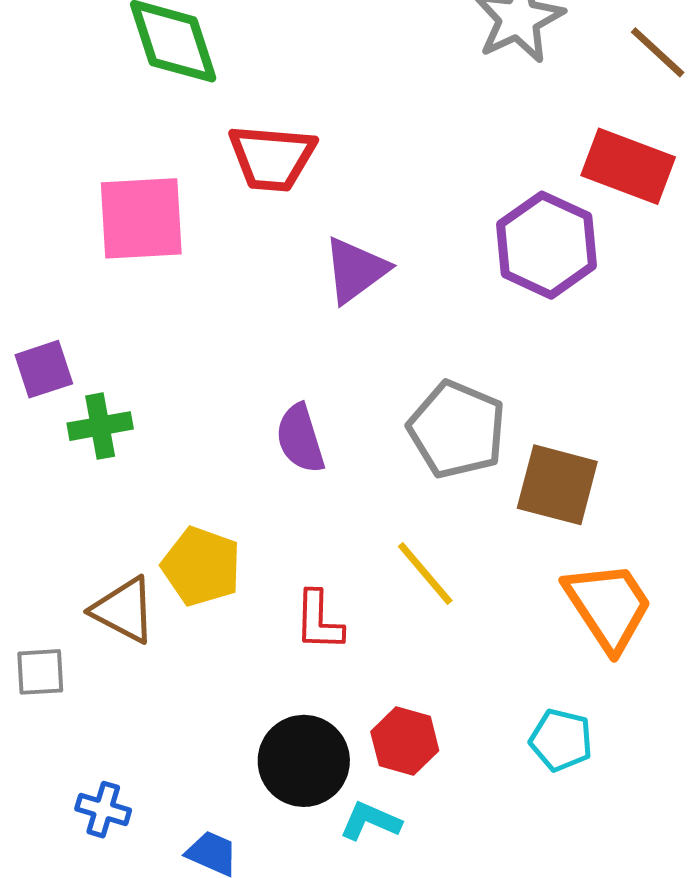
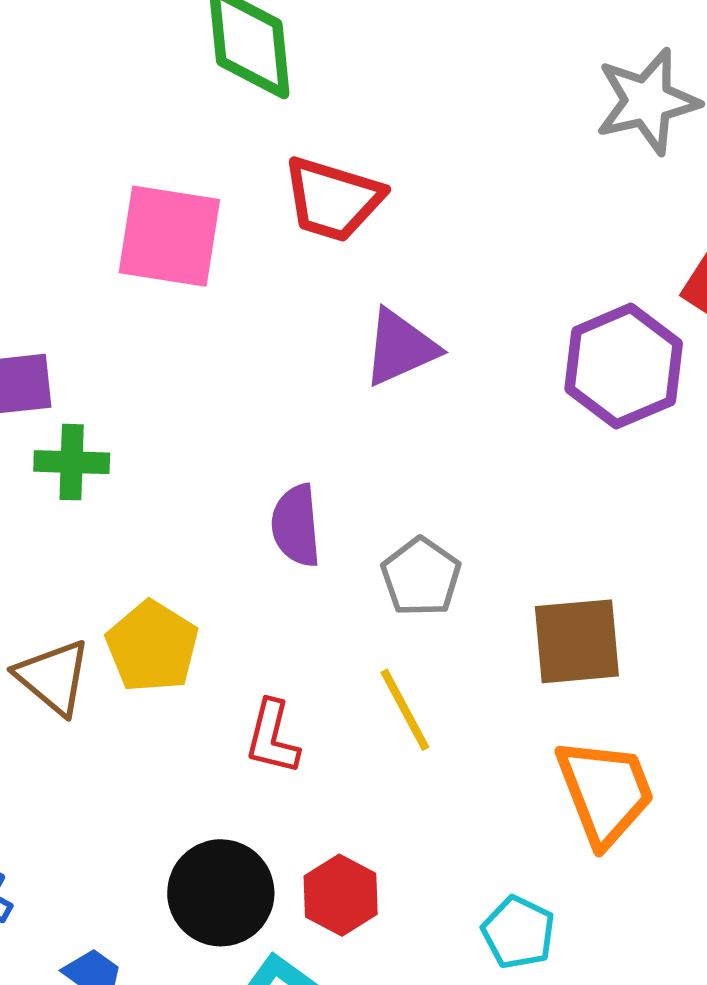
gray pentagon: (457, 430) -> (421, 577), moved, size x0.7
brown square: (557, 485) -> (577, 641), turned -32

